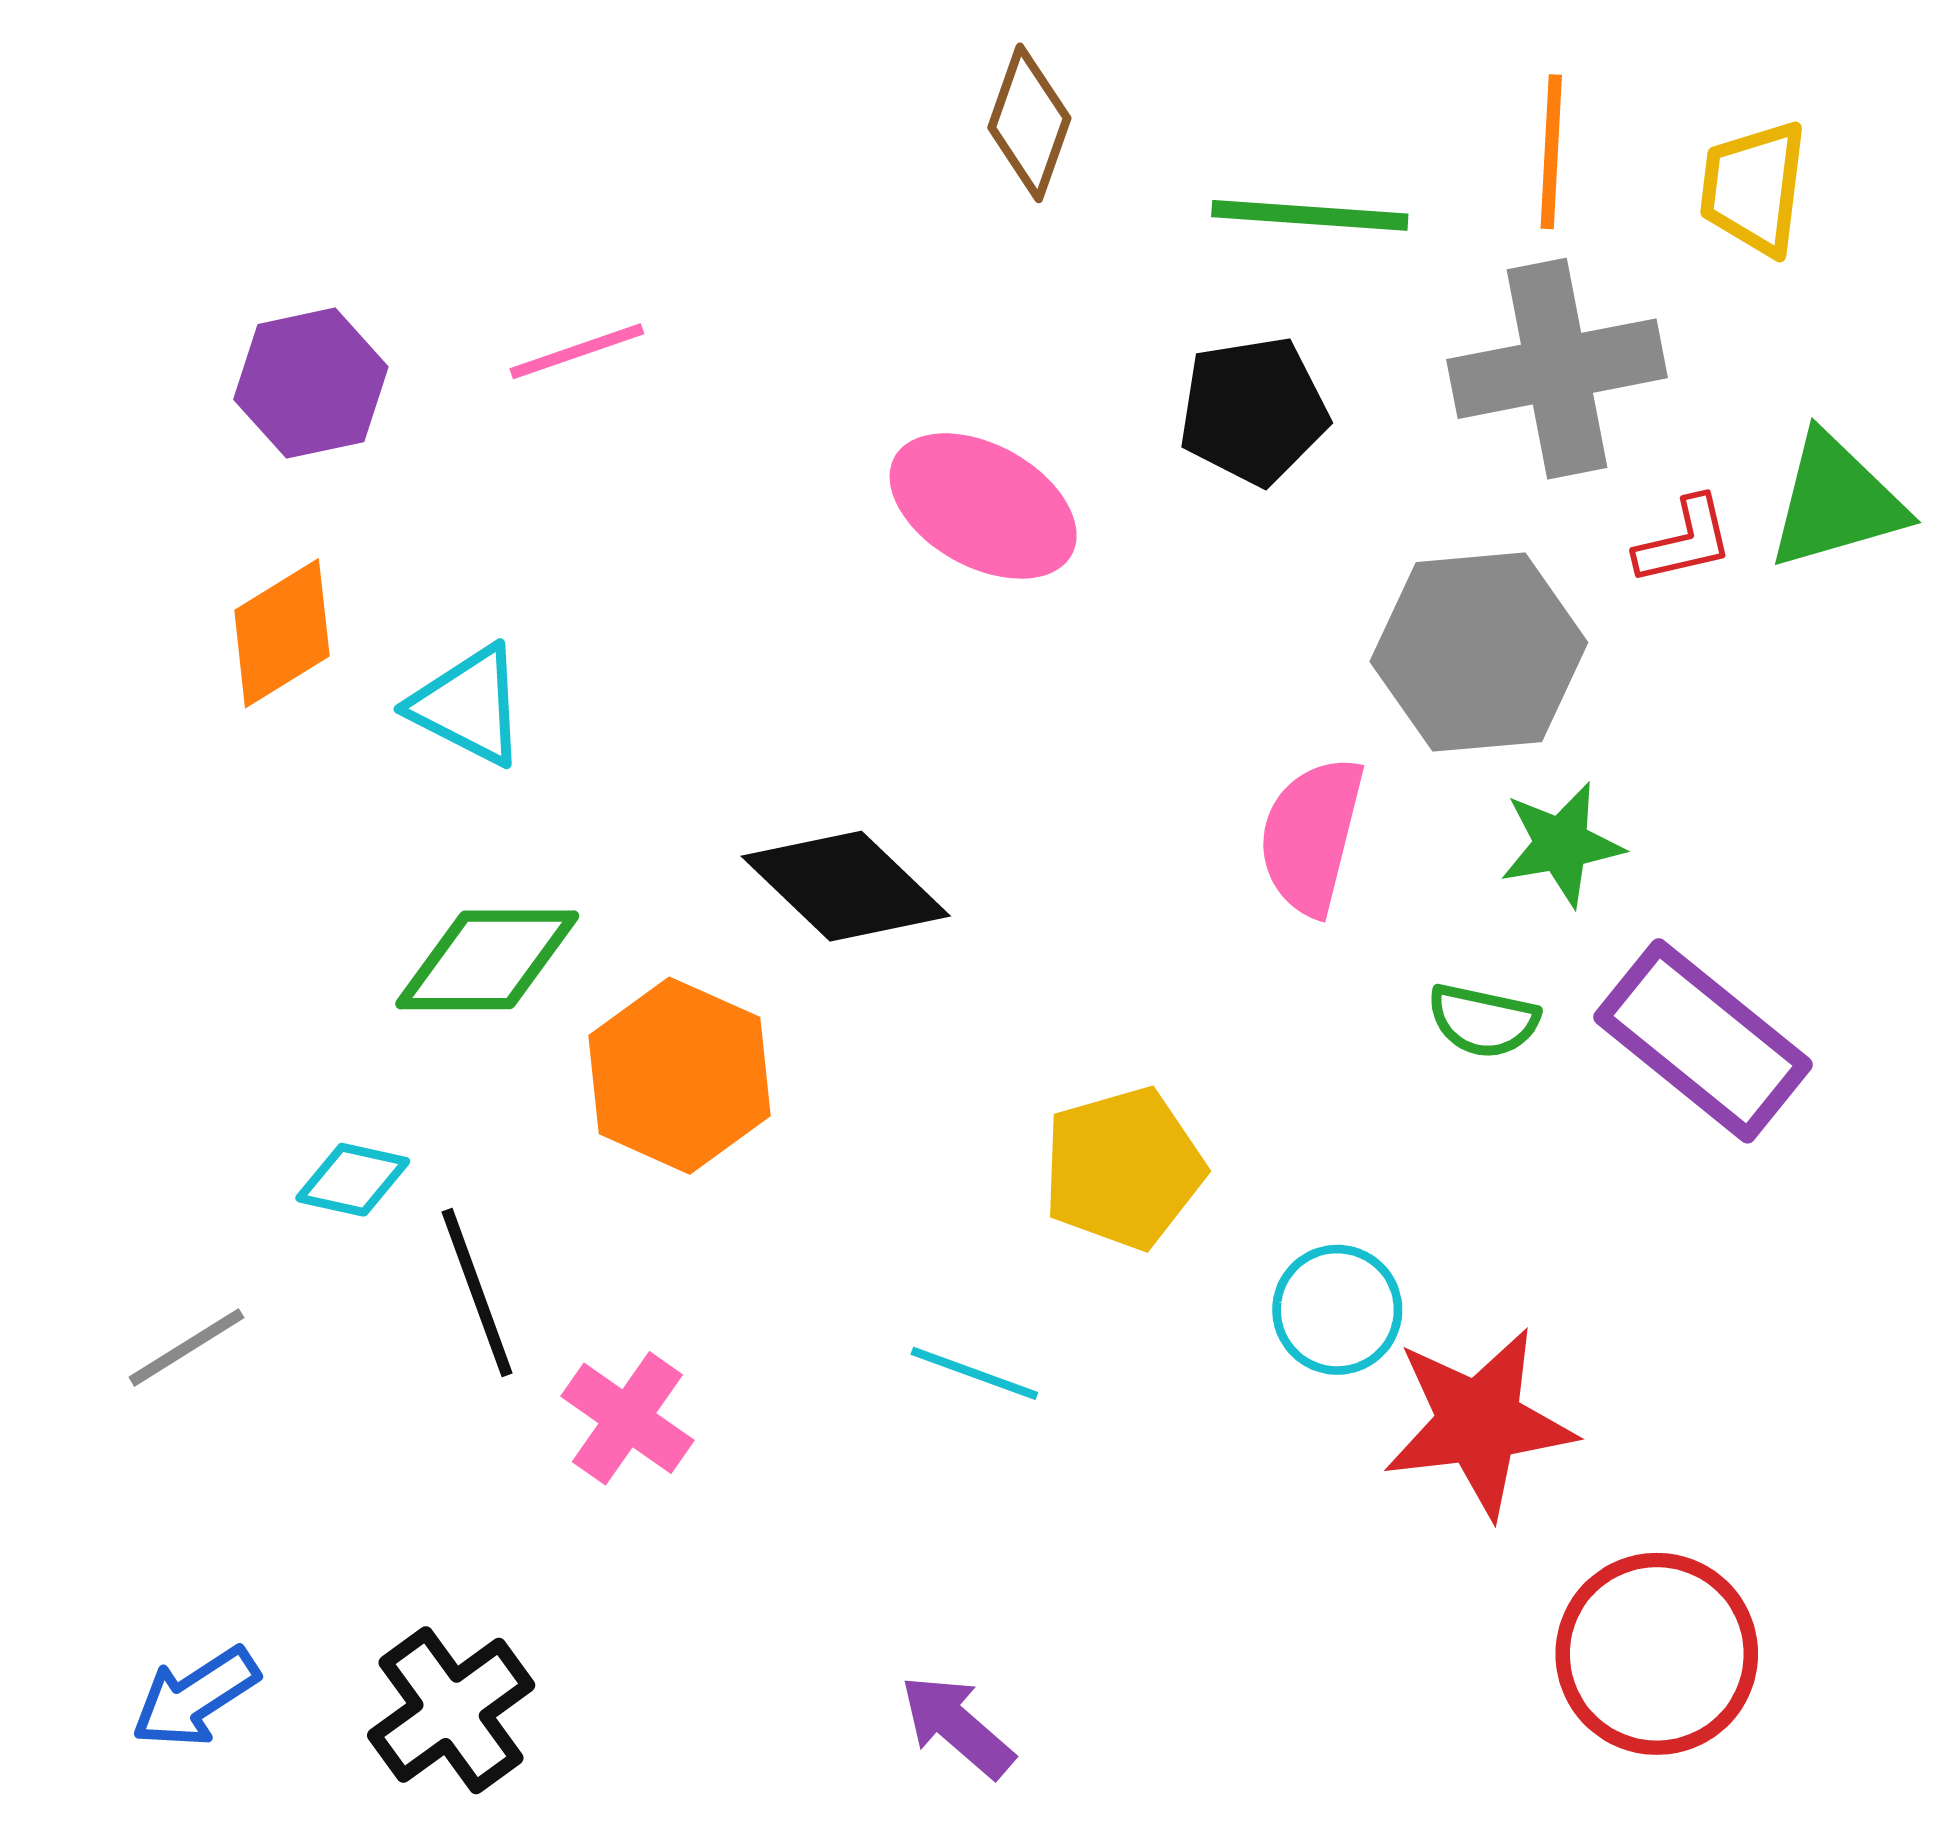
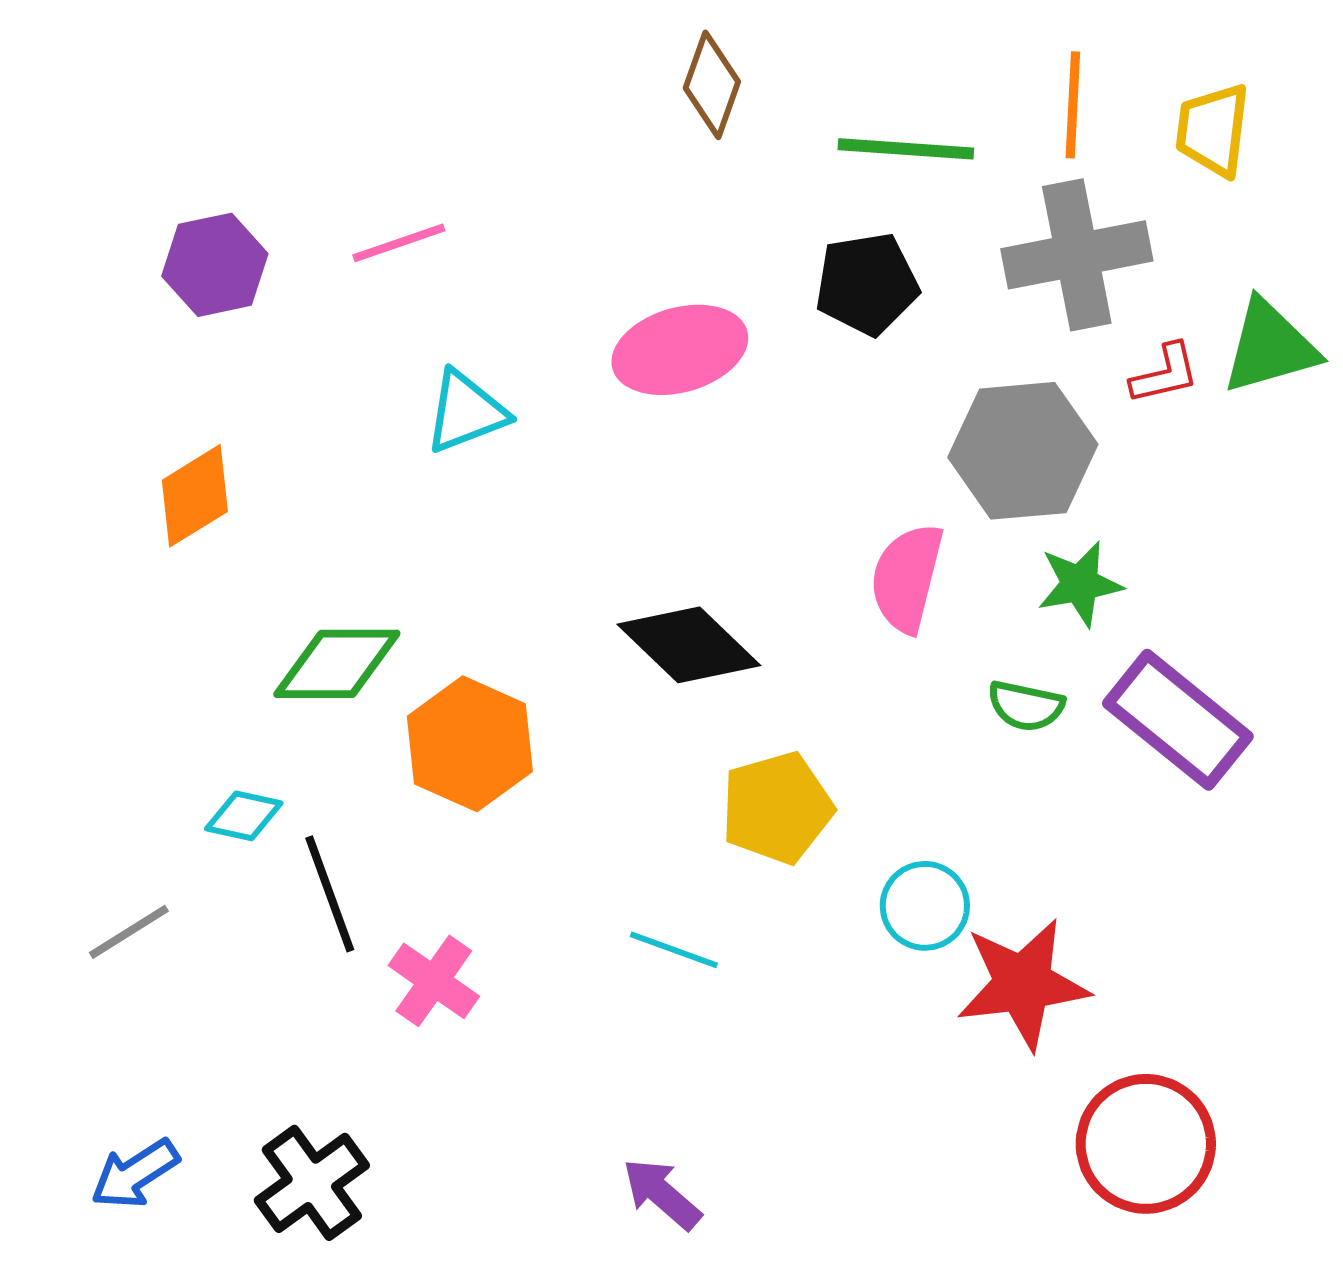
pink ellipse: (983, 506) -> (680, 350), turned -45
orange diamond: (282, 633) -> (195, 496), moved
cyan triangle: (468, 705) -> (466, 412), moved, turned -48
black diamond: (846, 886) -> (689, 645), moved

